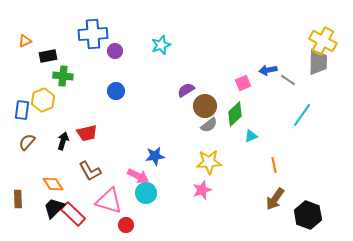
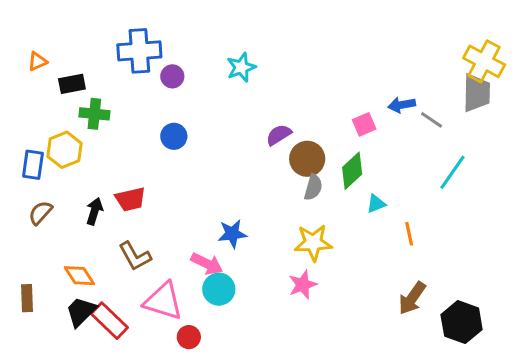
gray semicircle: (209, 125) -> (313, 187), turned -36
orange line: (274, 165) -> (409, 234), moved

